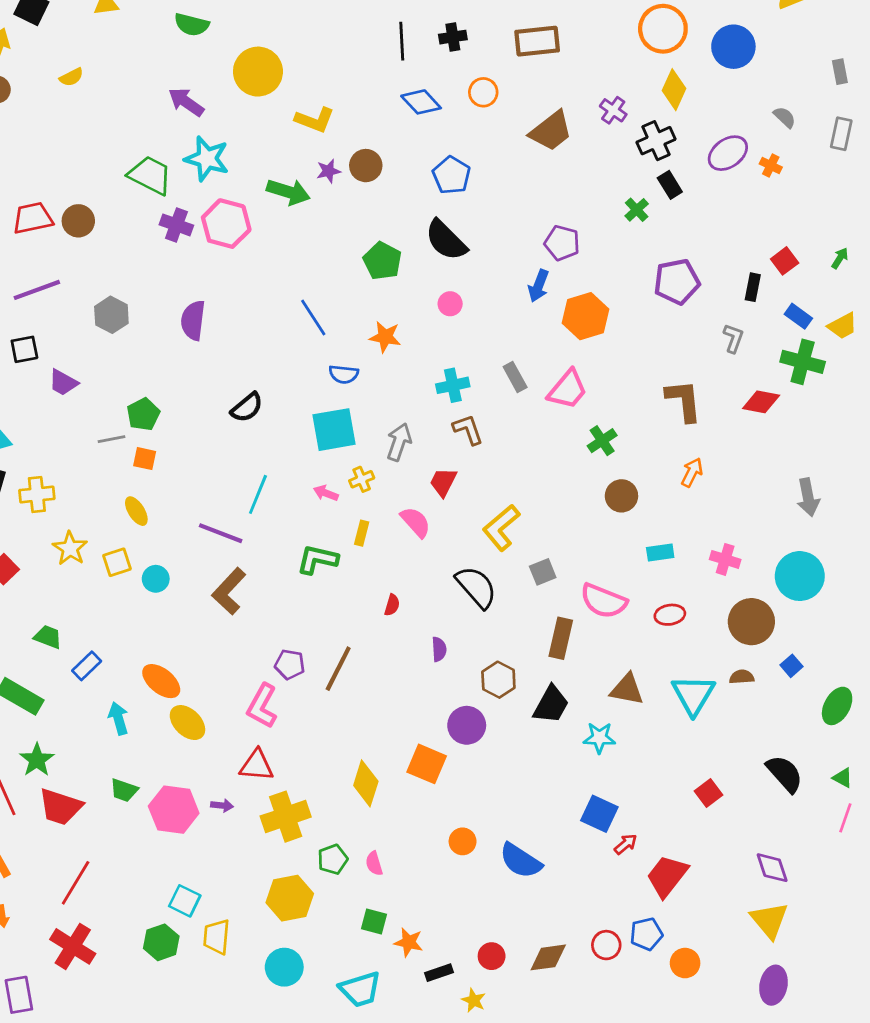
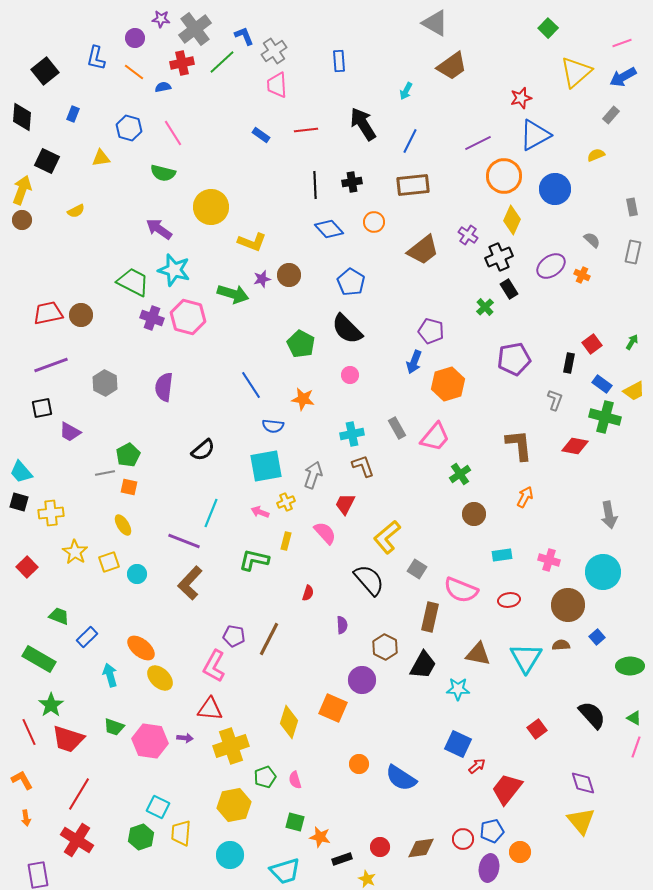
gray square: (543, 572) -> (417, 569), turned -36
green ellipse: (837, 706) -> (630, 666), turned 60
purple ellipse: (774, 985) -> (489, 868), moved

